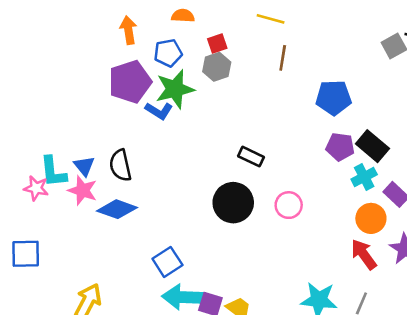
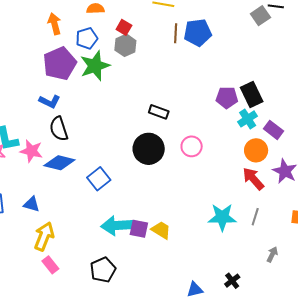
red square: (217, 44) -> (124, 27), turned -35
blue pentagon: (333, 98) -> (198, 33), moved
blue L-shape: (159, 111) -> (50, 101), moved
black rectangle: (372, 146) -> (252, 95), turned 30
blue triangle: (84, 166) -> (32, 204), moved, turned -30
blue square: (167, 262) -> (99, 179), moved

